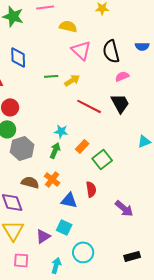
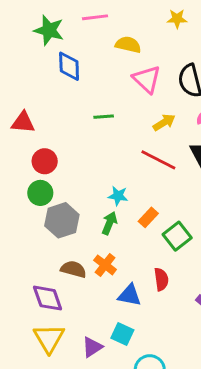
blue diamond: (18, 57) -> (69, 66), moved
yellow arrow: (72, 80) -> (164, 122), moved

